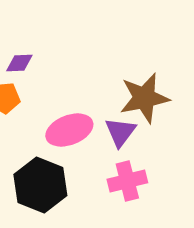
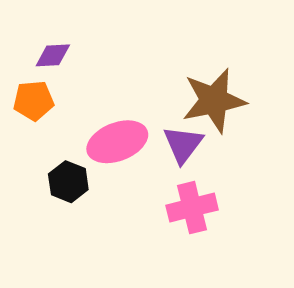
black hexagon: (40, 185) -> (68, 182), moved, size x0.6

